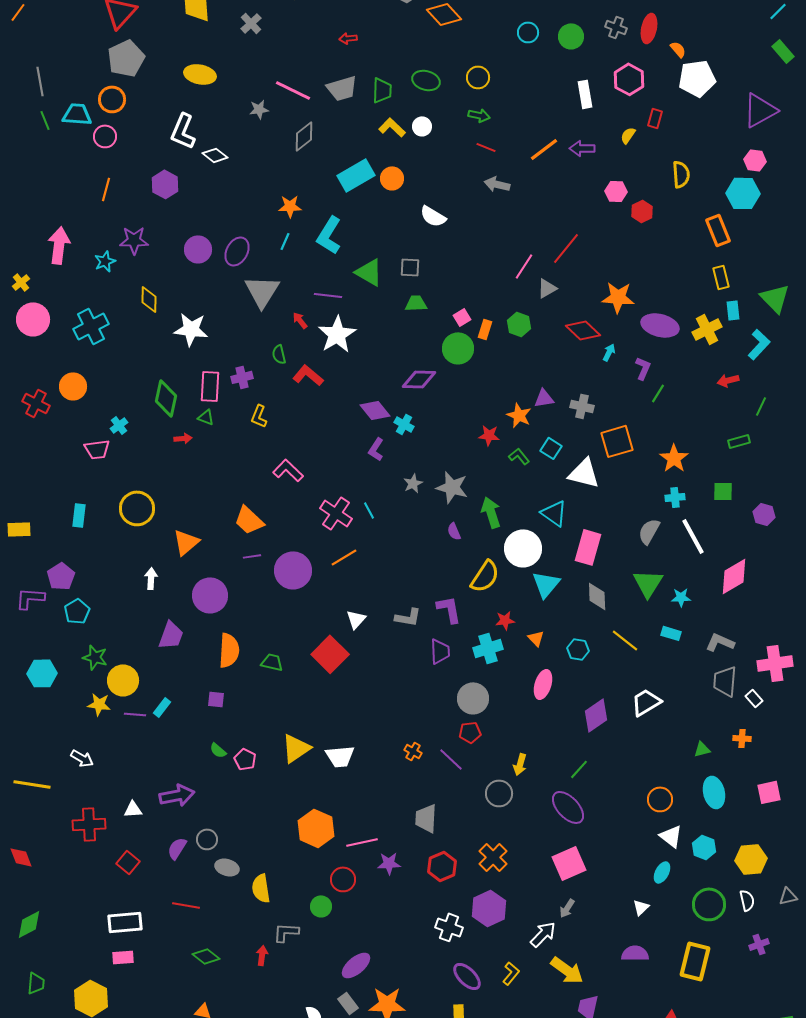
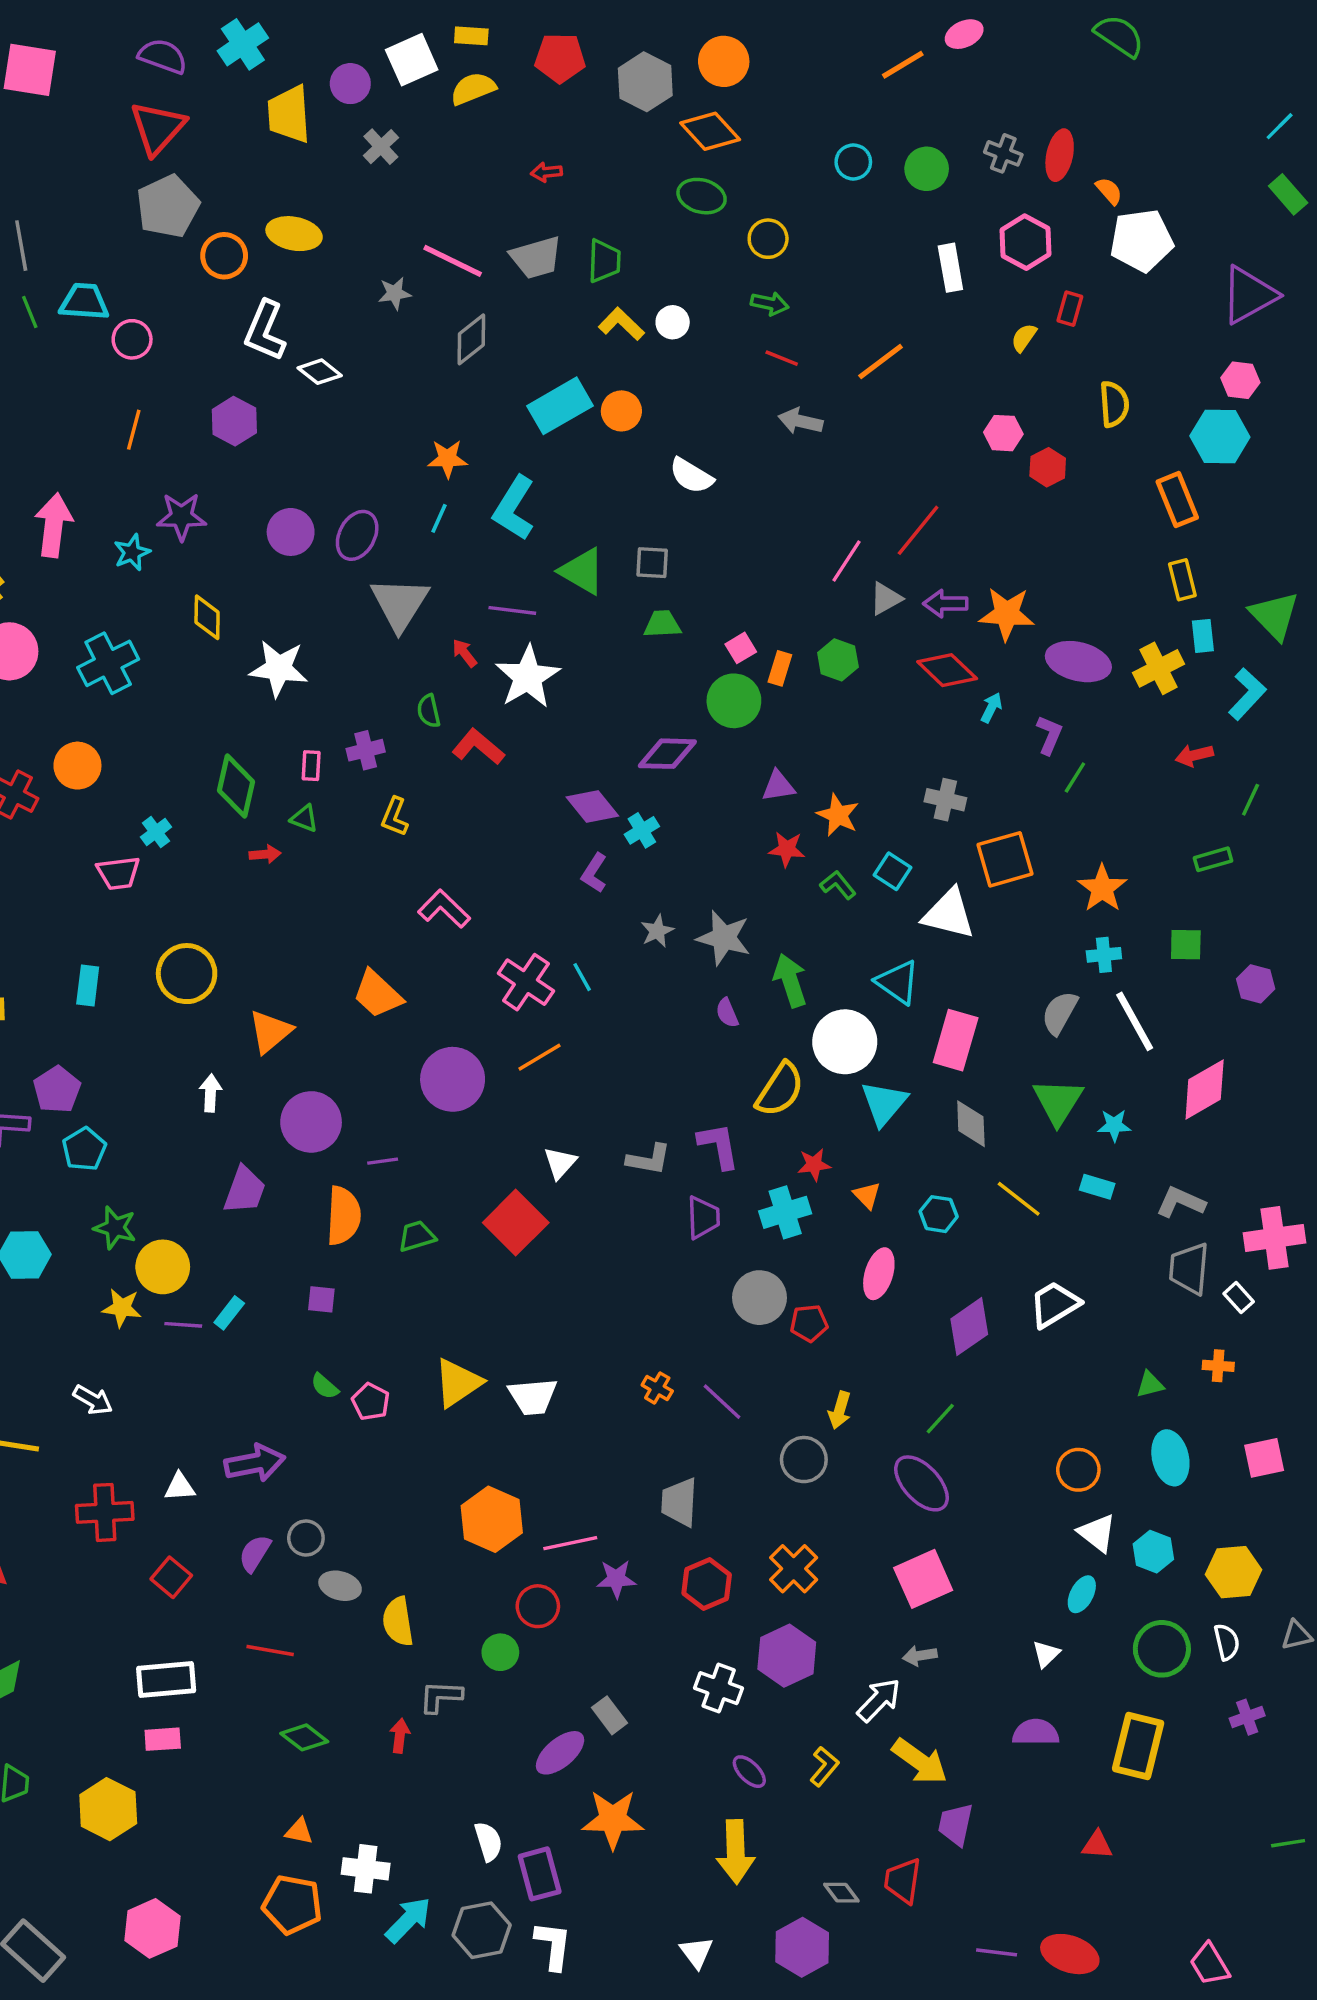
green ellipse: (426, 80) -> (702, 196), moved
orange circle: (112, 99) -> (224, 256), moved
purple arrow: (582, 148) -> (945, 604), moved
pink rectangle: (210, 386) -> (311, 766), size x0.6
purple triangle: (544, 398) -> (778, 786), moved
cyan cross: (404, 424) -> (642, 830), turned 30
purple line: (252, 556) -> (383, 1161), moved
green trapezoid: (272, 662) -> (417, 1236), turned -30
red pentagon: (470, 732) -> (809, 1323), moved
gray arrow: (567, 908) -> (920, 1656), turned 48
purple ellipse: (467, 976) -> (749, 1772), size x0.7
gray rectangle: (348, 1003) -> (609, 1715), moved

